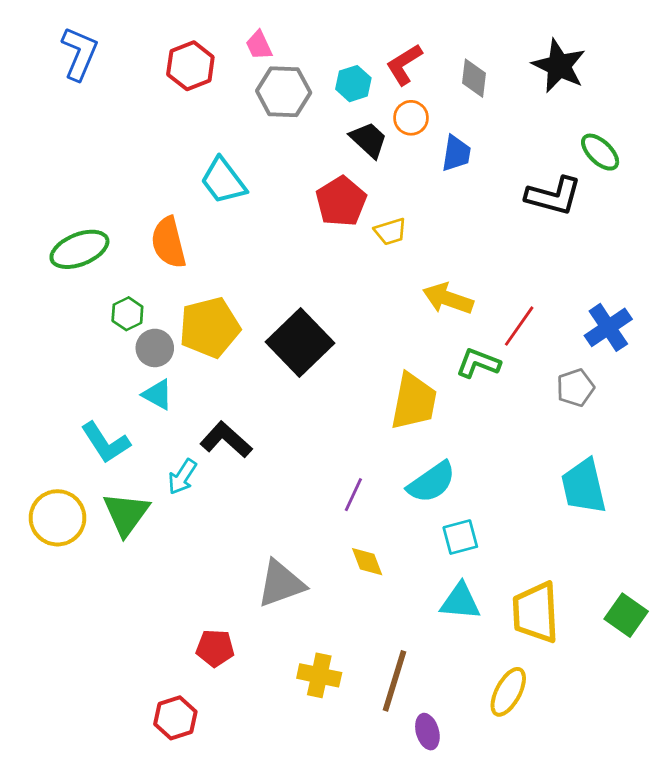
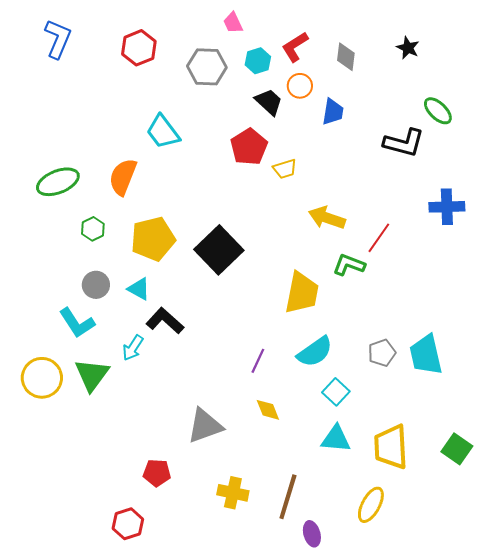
pink trapezoid: (259, 45) -> (233, 23), moved
black star: (559, 66) -> (408, 48), size x0.6
orange semicircle: (169, 242) -> (123, 177), turned 36
blue cross: (608, 327) -> (447, 207), moved, turned 32
gray circle: (155, 348) -> (96, 285), moved
gray pentagon: (575, 388) -> (382, 353), moved
cyan triangle: (158, 395) -> (139, 289), moved
cyan square: (460, 537) -> (336, 392), turned -32

